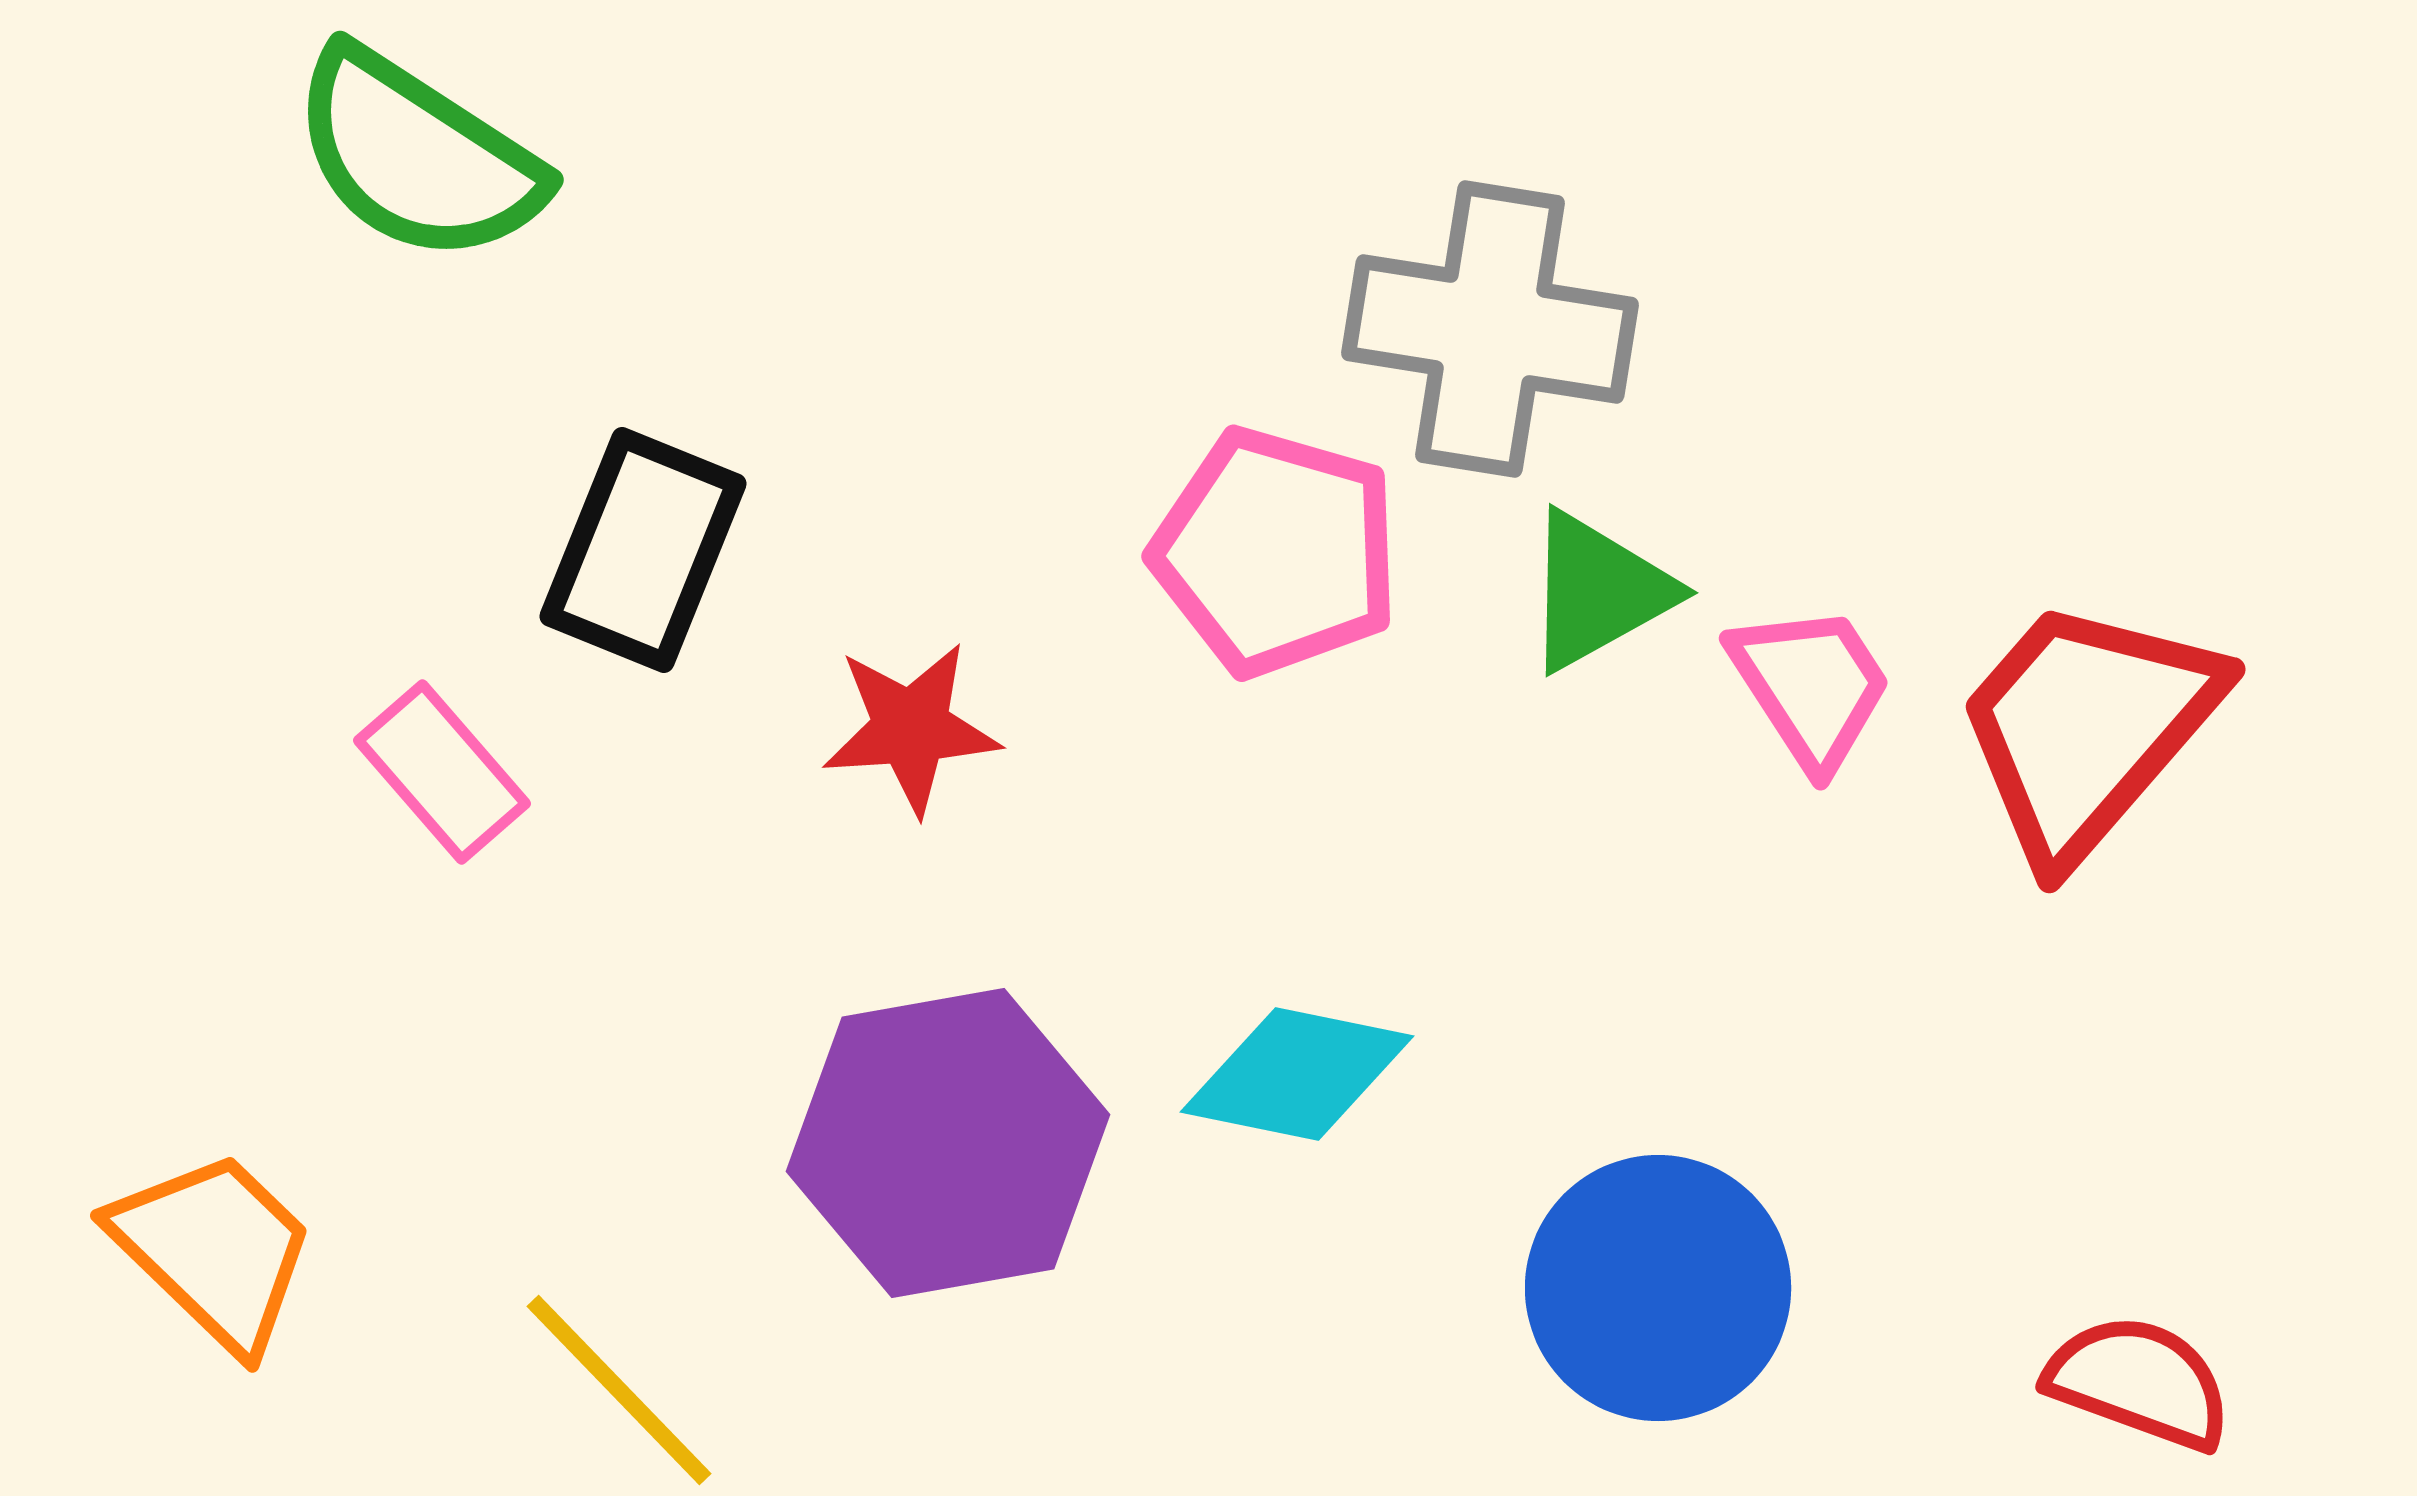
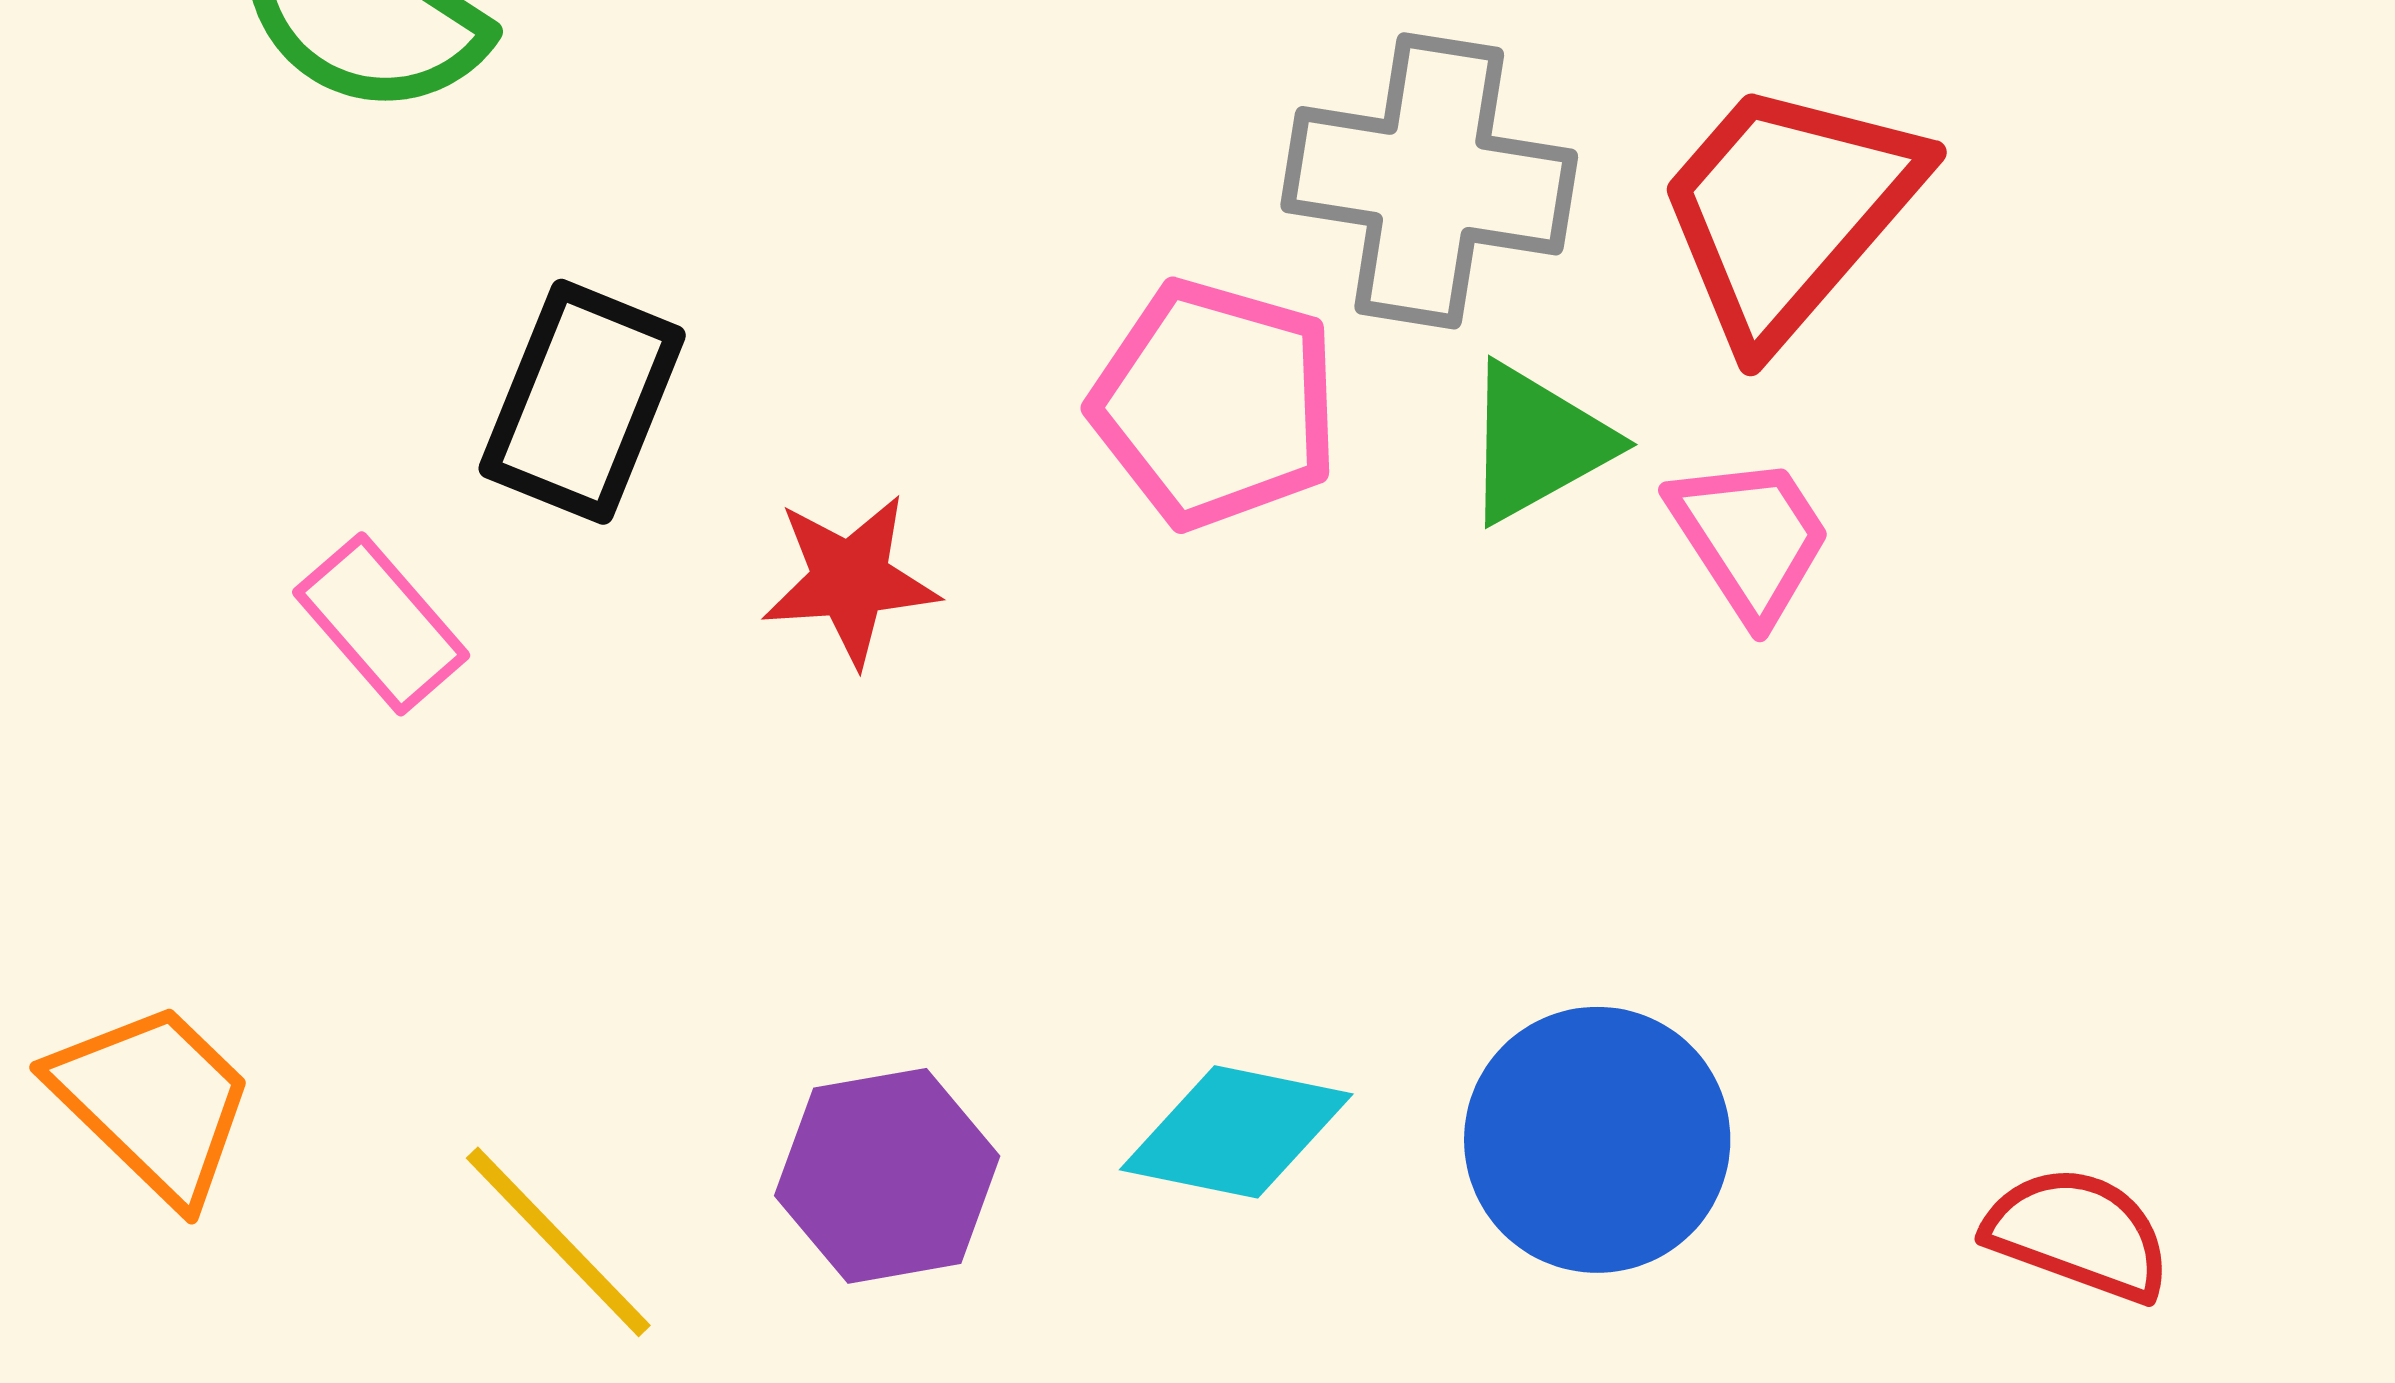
red trapezoid: (2087, 728) -> (1788, 211), moved
cyan diamond: (1297, 1074) -> (1236, 1132), moved
purple hexagon: (948, 1143) -> (887, 1176), moved, size x0.7

